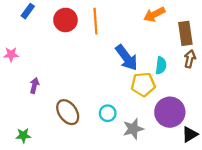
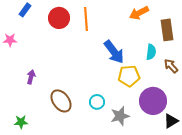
pink star: (11, 54) -> (10, 40), moved
brown arrow: (190, 59) -> (171, 66), moved, turned -56
cyan semicircle: (161, 65) -> (151, 52), moved

